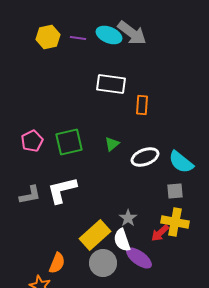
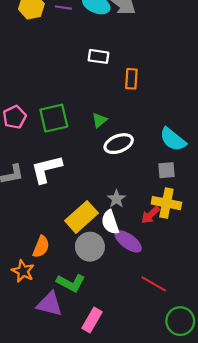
white rectangle: (111, 84) -> (98, 56), size x0.7
white ellipse: (145, 157) -> (119, 144), moved

